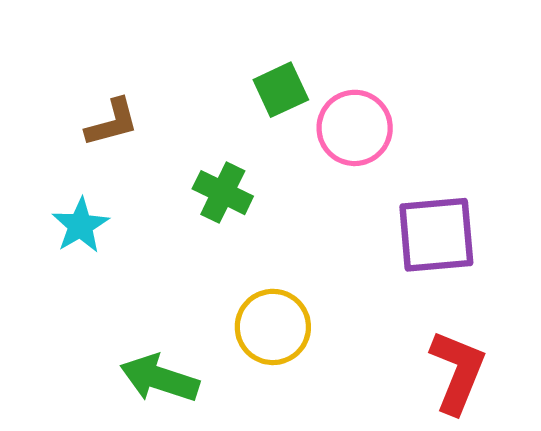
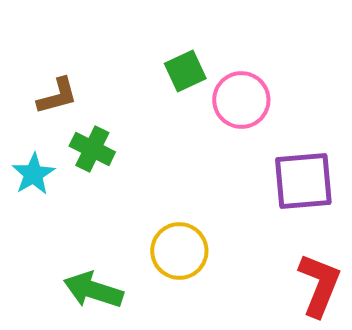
green cross: (223, 193) -> (92, 149), moved

